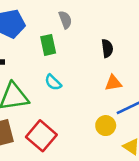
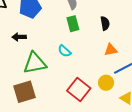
green rectangle: (48, 45) -> (73, 24), moved
red square: (41, 136) -> (79, 89), moved

